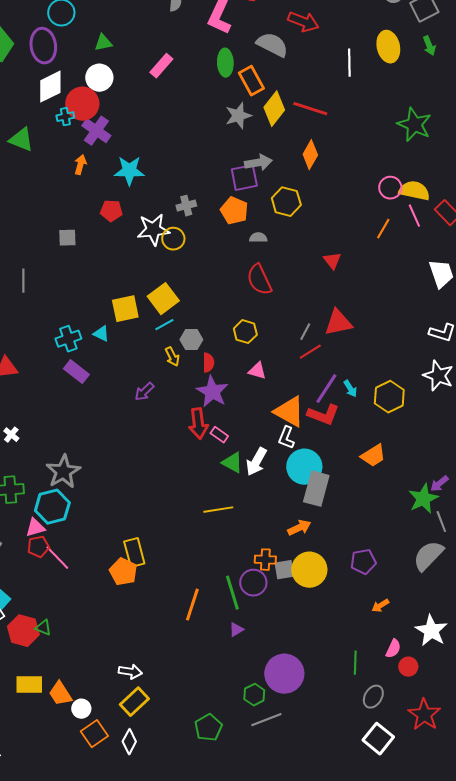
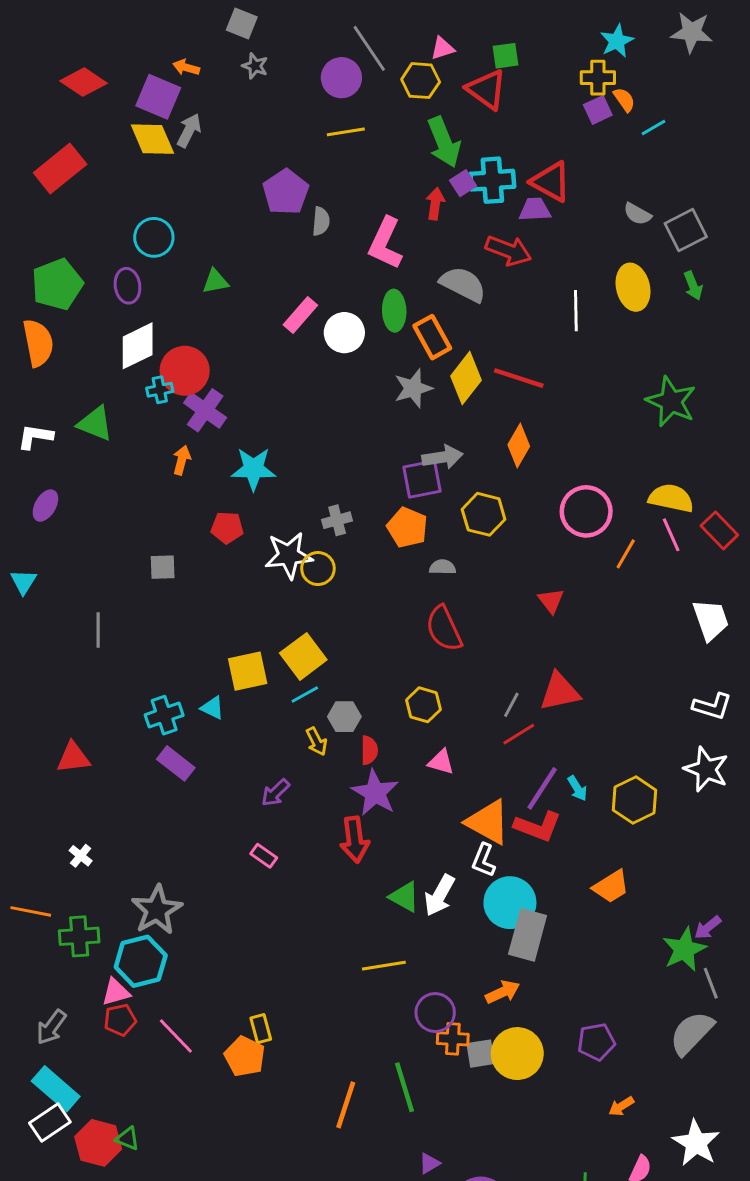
purple ellipse: (43, 46) -> (127, 286), size x0.7
white circle: (99, 78) -> (344, 333), moved
pink circle: (390, 188) -> (586, 511), moved, size x1.5
pink rectangle: (219, 435) -> (264, 856), moved
yellow rectangle: (134, 553) -> (261, 1029), size x0.7
pink line: (57, 558) -> (176, 1036), moved
purple circle: (253, 583) -> (435, 1013), moved
purple triangle: (236, 630) -> (429, 1163), moved

